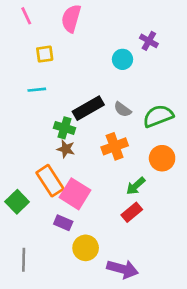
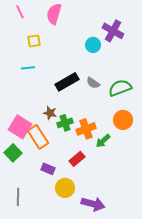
purple cross: (149, 41) -> (113, 31), size x1.5
green cross: (64, 128) -> (65, 123), moved, turned -35
orange cross: (115, 146) -> (86, 129), moved
pink square: (75, 194) -> (20, 127), moved
red rectangle: (132, 212) -> (77, 159), moved

